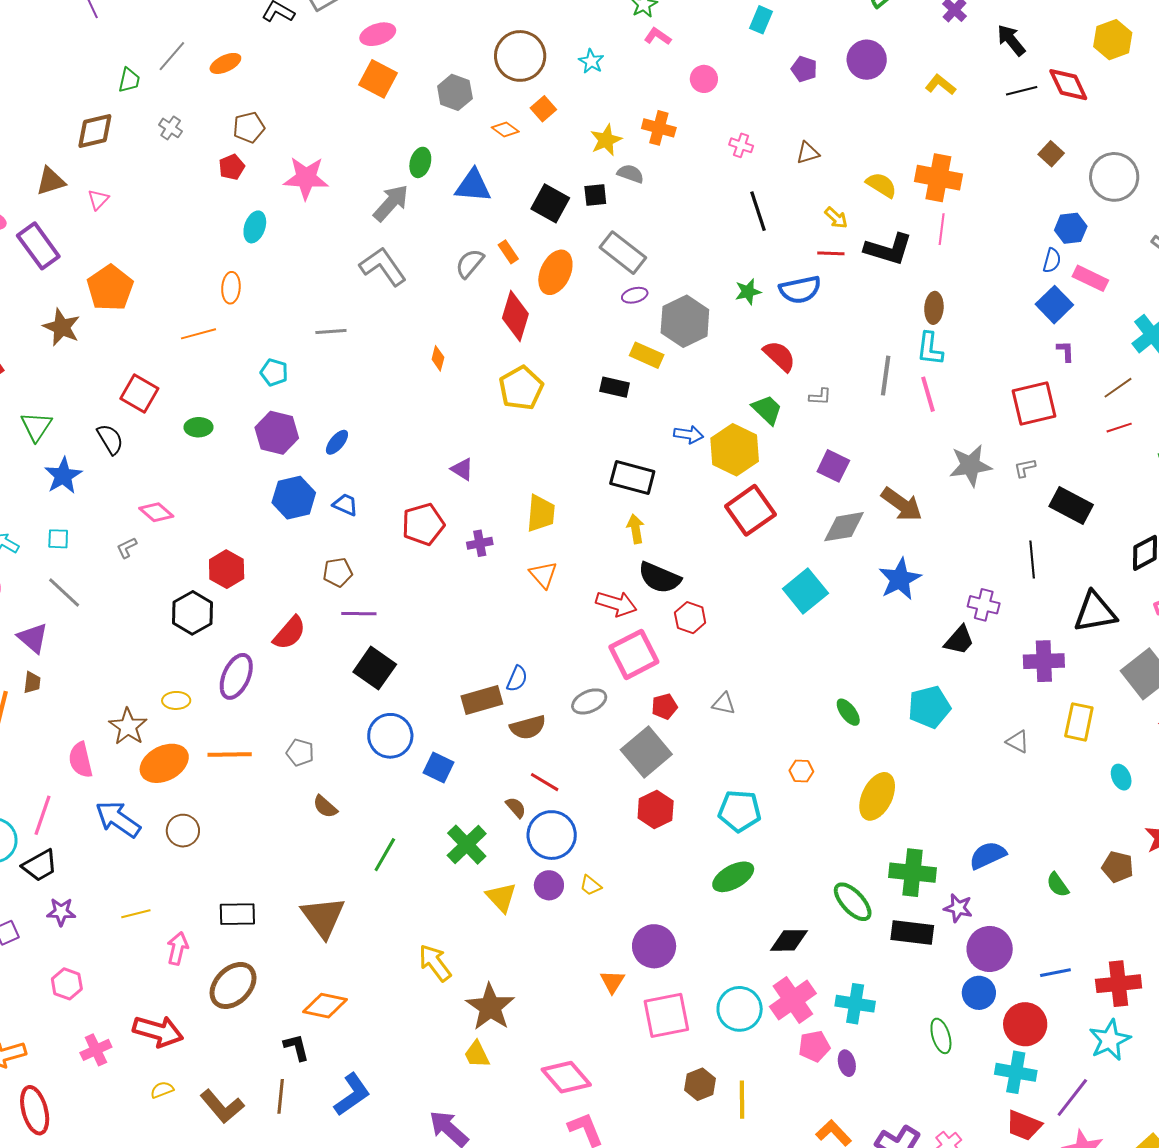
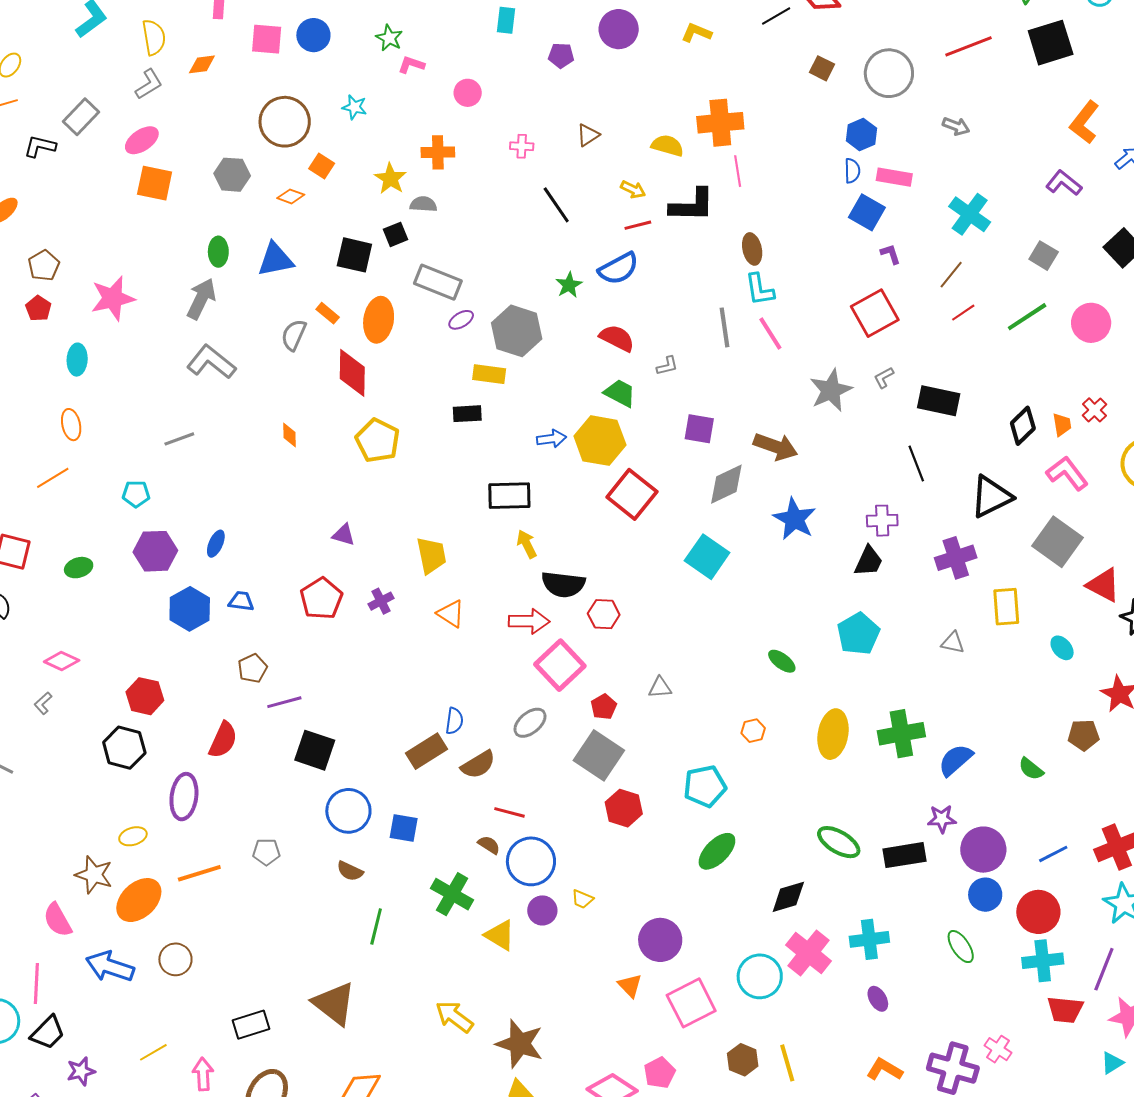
brown semicircle: (325, 807) -> (350, 871), moved
green cross: (913, 873) -> (901, 734), moved
pink pentagon: (814, 1046) -> (660, 1073), moved

